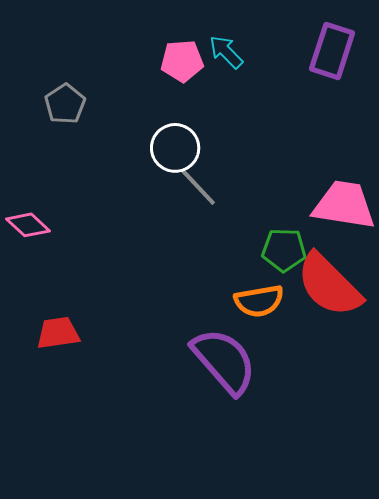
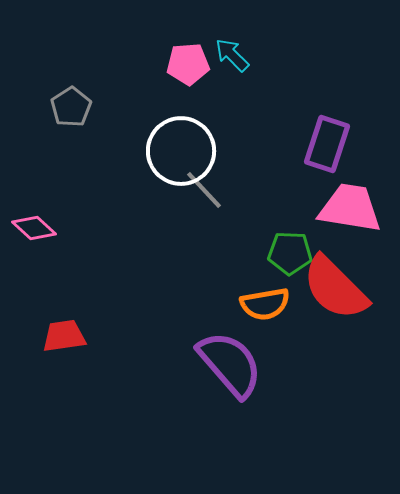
purple rectangle: (332, 51) -> (327, 144), moved
white circle: (175, 148) -> (181, 151), size x1.4

